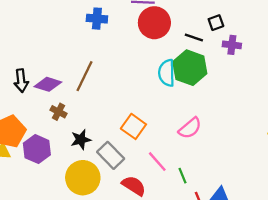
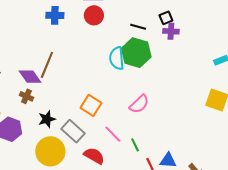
red circle: (154, 23) -> (94, 15), moved, size x0.7
black square: (216, 23) -> (166, 18), moved
purple diamond: (48, 84) -> (30, 77), moved, turned 40

